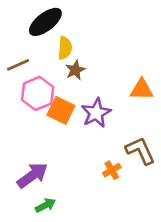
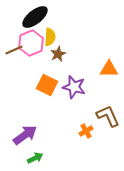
pink hexagon: (38, 93) -> (31, 43), moved
purple star: (96, 113) -> (74, 87), turned -30

